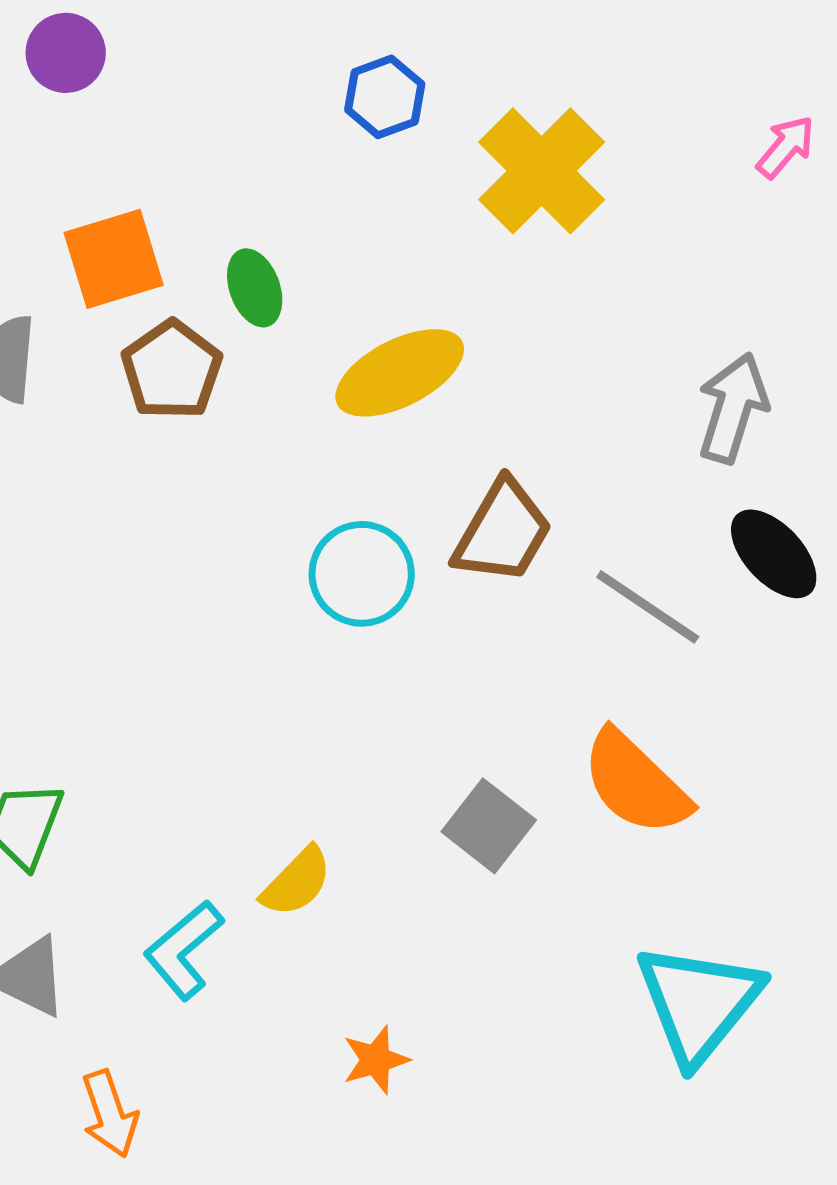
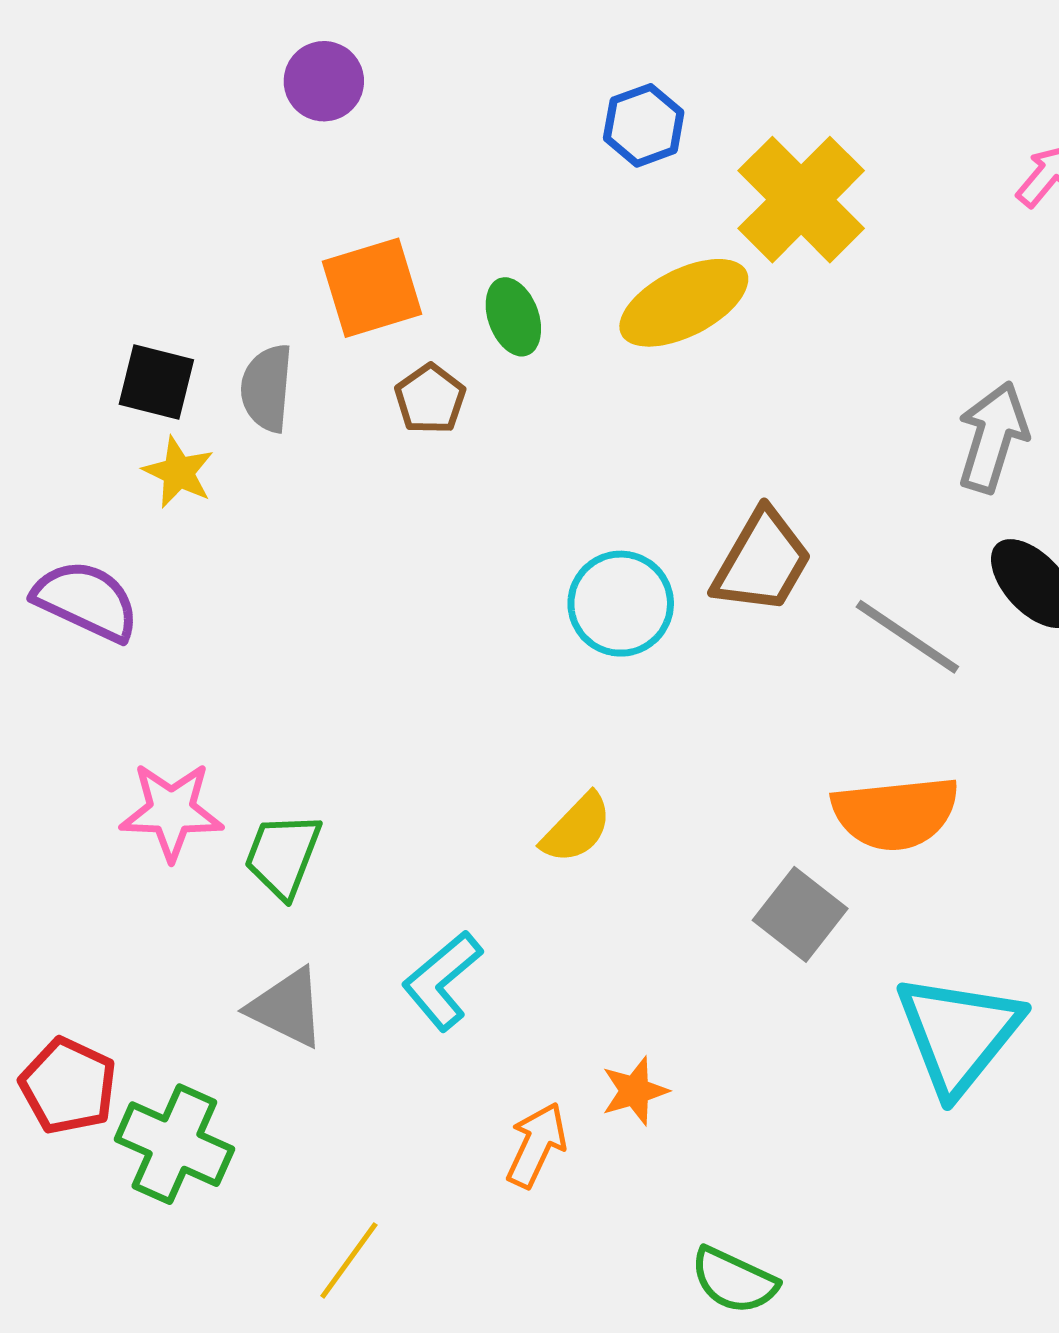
brown pentagon: (172, 370) -> (430, 399), size x0.7
yellow ellipse: (400, 373) -> (684, 303), moved
orange semicircle: (636, 783) -> (895, 813), turned -50
gray square: (489, 826) -> (800, 914), moved
yellow semicircle: (297, 882) -> (577, 828), moved
orange arrow: (110, 1114) -> (536, 1145), moved, turned -136

